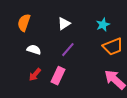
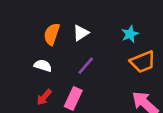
orange semicircle: (24, 23) -> (52, 34), moved

